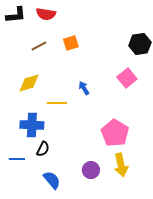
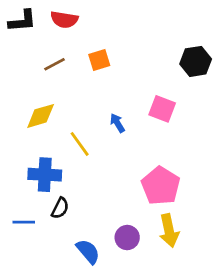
pink square: (127, 78) -> (162, 109), moved, turned -30
yellow line: (57, 103) -> (80, 144), turned 54
blue semicircle: (52, 180) -> (88, 251), moved

